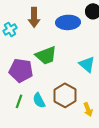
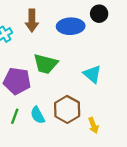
green trapezoid: (46, 55) -> (46, 64), turned 35

